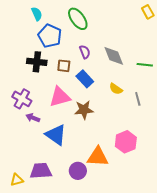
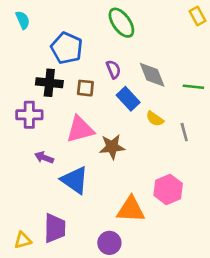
cyan semicircle: (37, 14) -> (23, 20), moved
green ellipse: (78, 19) -> (121, 23), moved
blue rectangle: (85, 79) -> (128, 99), moved
purple cross: (22, 99) -> (29, 115), moved, turned -30
purple trapezoid: (41, 171) -> (55, 228), turned 95
purple circle: (78, 171) -> (109, 243), moved

